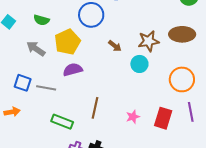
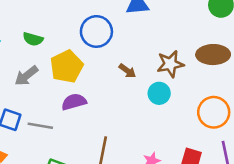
gray arrow: (36, 49) -> (26, 76), turned -72

